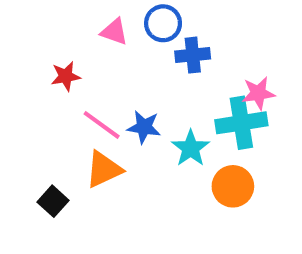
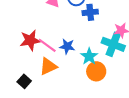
red star: (66, 76) -> (30, 40), moved, size x1.5
cyan cross: (241, 123) -> (113, 44), turned 30
orange circle: (233, 186) -> (96, 71), moved

